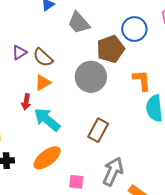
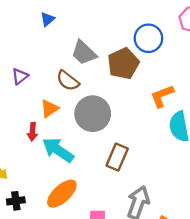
gray trapezoid: (79, 23) -> (84, 53), moved
brown semicircle: (43, 57) -> (68, 81), moved
gray circle: (91, 77) -> (93, 114), moved
orange L-shape: (142, 80) -> (162, 96), turned -100

